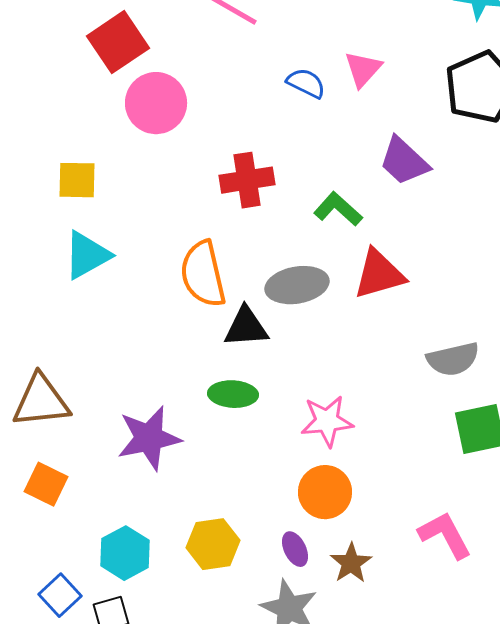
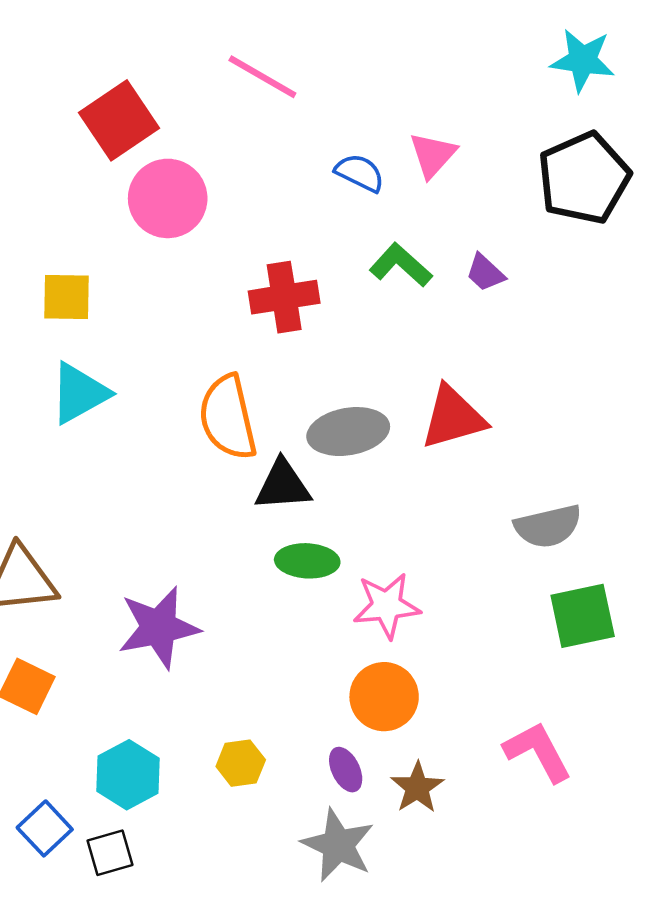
purple trapezoid: (404, 161) -> (485, 273), size x0.6
green L-shape: (338, 209) -> (401, 265), moved
green ellipse: (233, 394) -> (307, 561), moved
yellow hexagon: (213, 544) -> (241, 763), size x0.7

